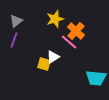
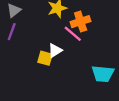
orange cross: (76, 31) -> (81, 22), turned 30

